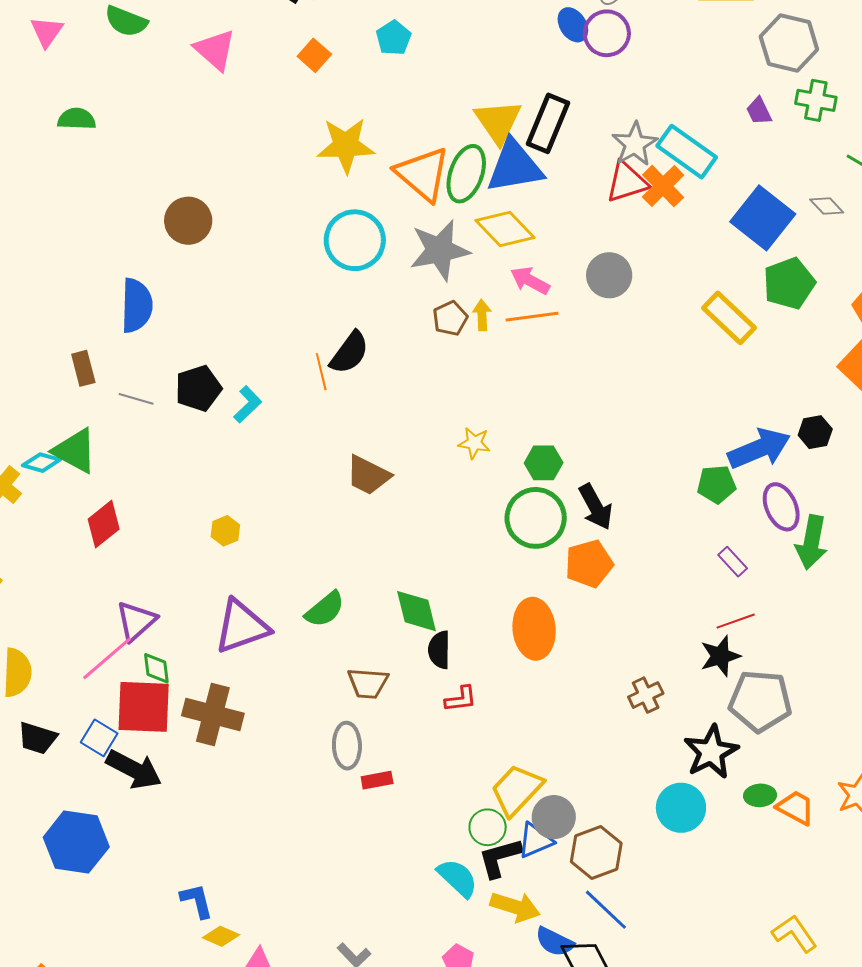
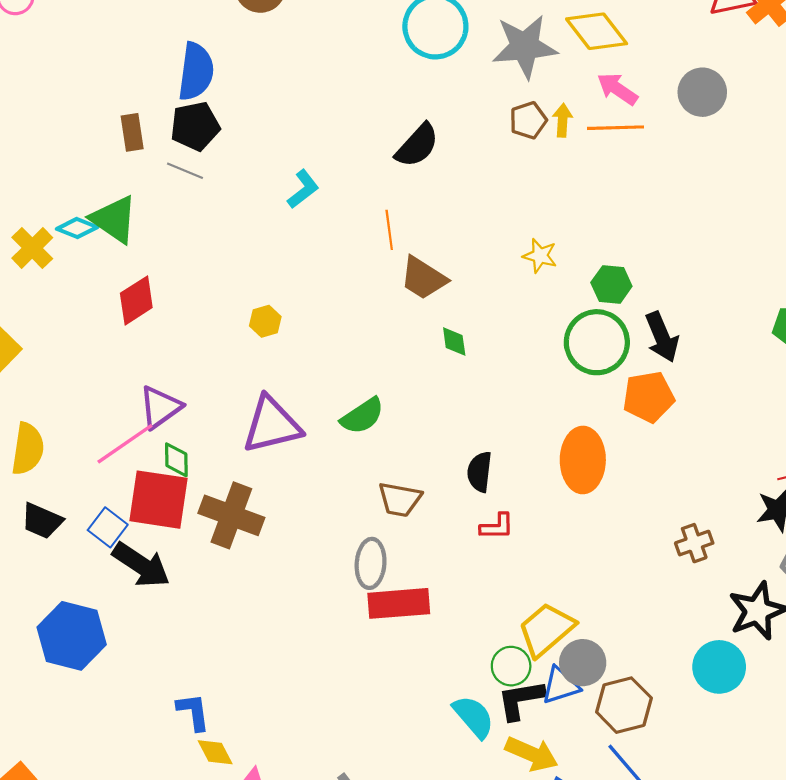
orange line: (321, 372) -> (389, 230), moved
black pentagon: (198, 388) -> (195, 126), moved
green diamond: (416, 611) -> (454, 342), moved, size x0.6
red rectangle: (377, 780) -> (399, 603), size x1.8
yellow diamond: (221, 936) -> (215, 752), turned 33

